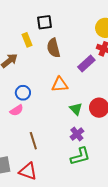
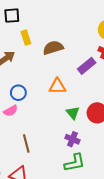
black square: (44, 22) -> (12, 16), moved
brown semicircle: (53, 48) -> (53, 48), turned 84
purple cross: (77, 134) -> (72, 139), turned -32

